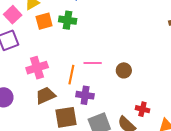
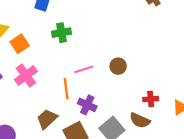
green cross: (68, 20) -> (62, 33), moved
pink cross: (37, 68) -> (26, 75), moved
purple cross: (85, 95) -> (87, 105), turned 36

